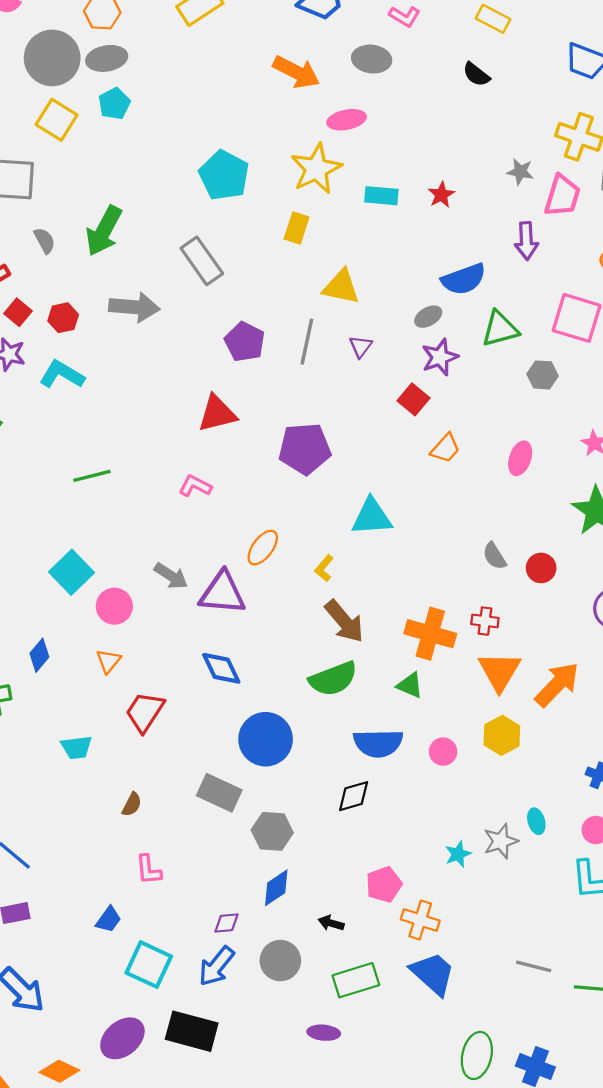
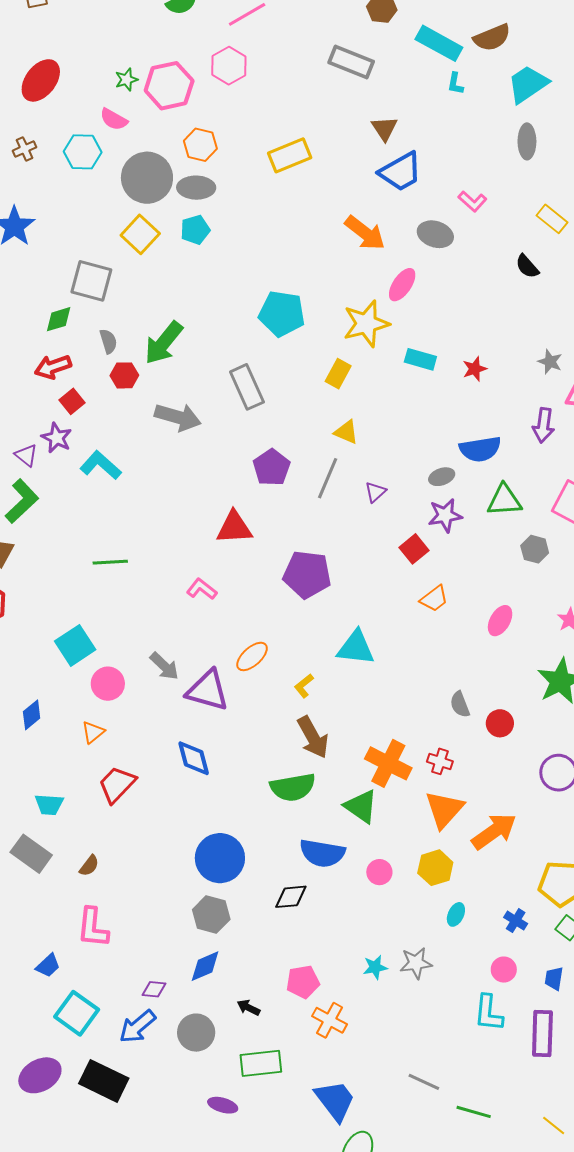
pink ellipse: (347, 120) -> (402, 285), turned -56
cyan pentagon: (224, 175) -> (282, 314), turned -30
yellow triangle: (341, 287) -> (346, 432), moved, size x0.7
red hexagon: (63, 318) -> (124, 375), moved
green triangle: (410, 685) -> (361, 806), size x1.4
blue circle: (266, 739) -> (220, 858), moved
gray rectangle: (219, 793) -> (31, 854), moved
cyan ellipse: (536, 821) -> (456, 914), moved, turned 30
pink L-shape: (148, 870) -> (93, 928), size x1.4
blue trapezoid: (433, 974) -> (335, 1100), moved

